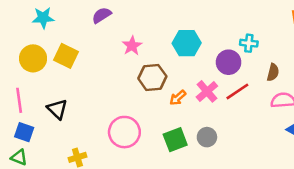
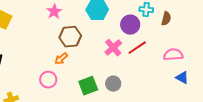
brown semicircle: (273, 72) -> (166, 19), moved
orange arrow: (178, 98) -> (61, 59), moved
pink circle: (124, 132) -> (48, 80), size x0.7

